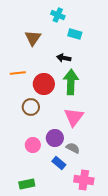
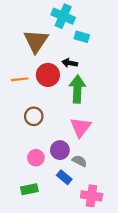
cyan cross: (58, 15) -> (63, 16), size x1.5
brown triangle: (33, 38) -> (36, 41), size x1.4
red circle: (44, 84) -> (48, 75), moved
green rectangle: (27, 184) -> (29, 189), moved

